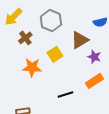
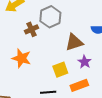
brown cross: (25, 38) -> (31, 29), moved
yellow square: (55, 54) -> (60, 70), moved

